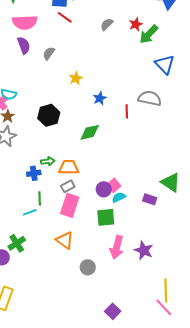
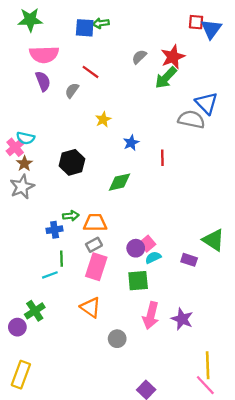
red line: (65, 17) -> (90, 72), moved
red star: (136, 24) -> (173, 57), size x1.5
green arrow: (149, 34) -> (166, 78), moved
gray semicircle: (150, 98) -> (191, 119), moved

